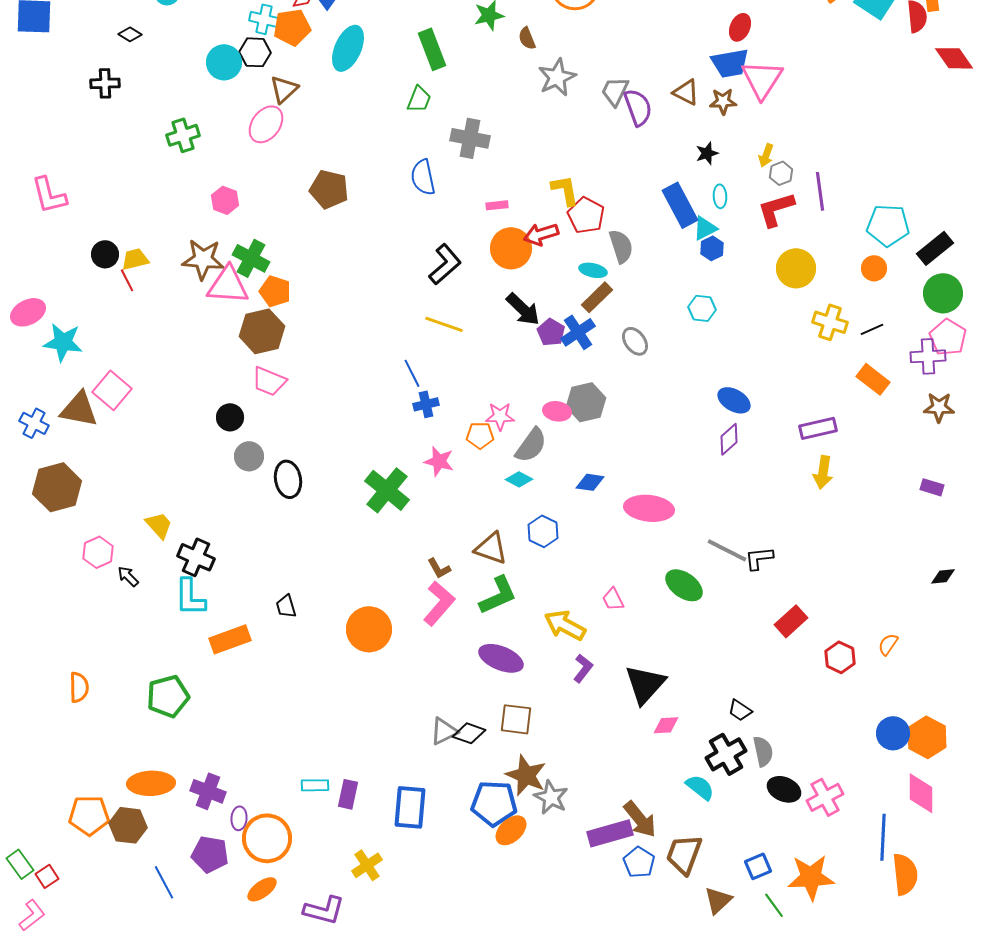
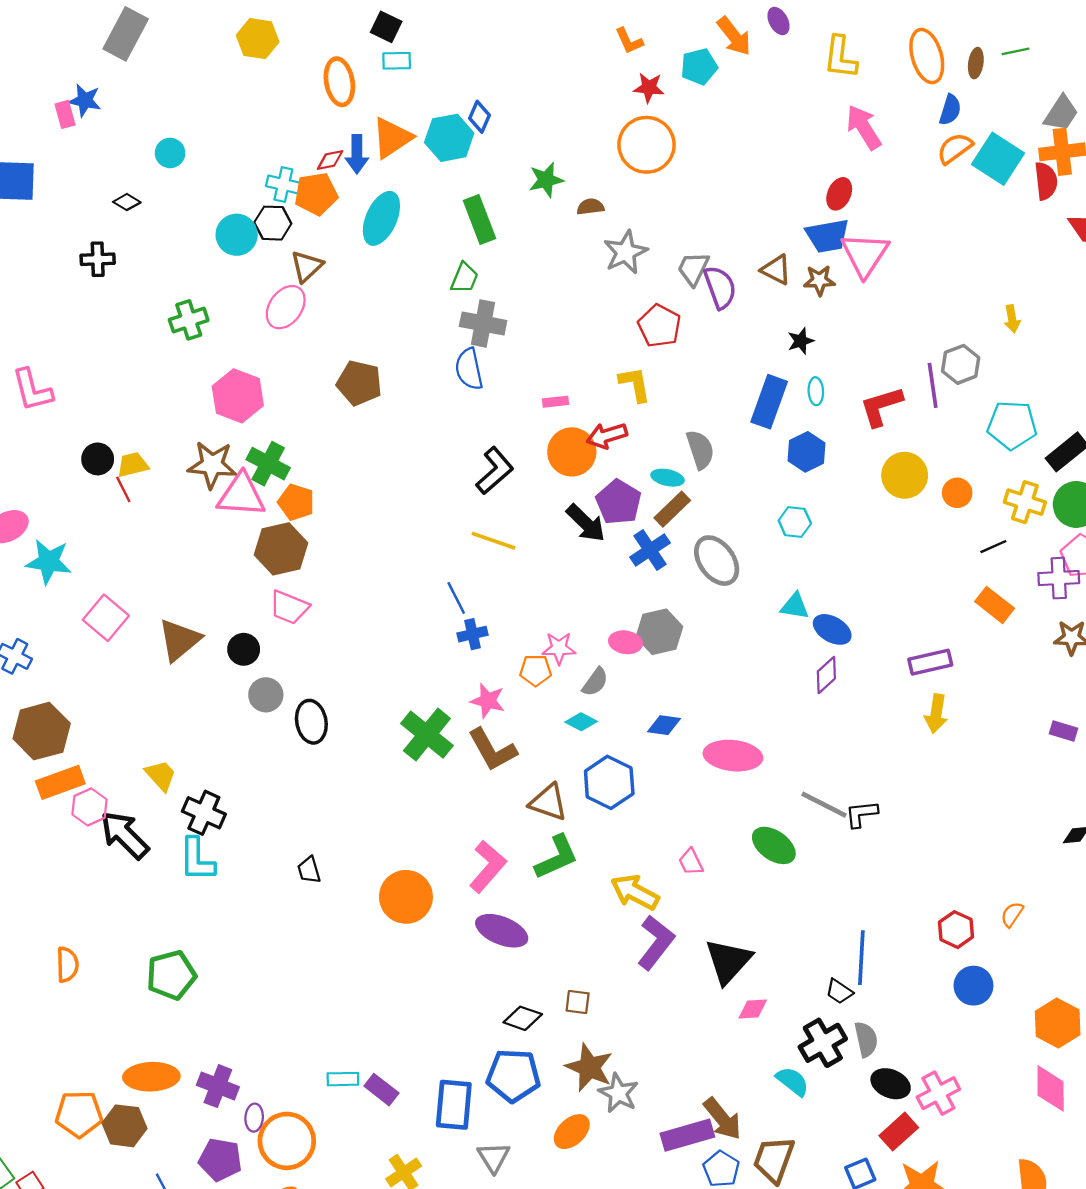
brown semicircle: (527, 38) -> (590, 207), turned 105
gray cross: (470, 138) -> (483, 323), moved
yellow arrow: (766, 155) -> (1012, 319), moved, turned -30
gray hexagon: (781, 173) -> (961, 364), moved, size x1.4
pink hexagon: (225, 200) -> (238, 396), size x1.6
blue rectangle: (680, 205) -> (769, 402), turned 48
red pentagon: (586, 215) -> (659, 326), moved
cyan triangle: (705, 228) -> (795, 606), moved, turned 36
blue hexagon: (712, 248) -> (807, 452), size x1.4
orange circle: (874, 268) -> (957, 493), moved
yellow cross: (830, 322) -> (1025, 502), moved
purple pentagon: (551, 332) -> (618, 502), moved, size x1.4
gray ellipse: (635, 341) -> (717, 561), size x1.5
brown triangle: (79, 409) -> (179, 640), moved, turned -51
gray semicircle: (531, 445) -> (595, 682), size x0.7
blue hexagon: (543, 531) -> (609, 782), size x1.4
brown L-shape: (439, 568) -> (492, 750), moved, size x1.8
black arrow: (128, 576) -> (125, 835), size x2.0
red rectangle: (791, 621) -> (899, 1132), moved
orange rectangle: (230, 639) -> (60, 782), moved
purple ellipse: (501, 658) -> (502, 931), moved
purple L-shape: (583, 668) -> (656, 942), size x1.6
brown square: (516, 719) -> (578, 1002), size x0.7
gray triangle: (444, 731) -> (494, 1157), moved, turned -36
blue circle: (893, 733) -> (973, 986), moved
purple rectangle: (348, 794) -> (381, 1090), turned -64
blue pentagon: (494, 803) -> (513, 1076), moved
blue line: (883, 837) -> (861, 958), moved

